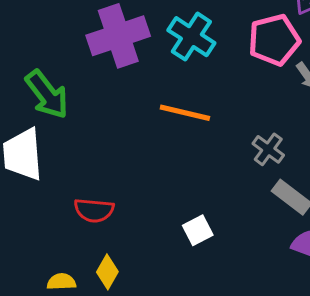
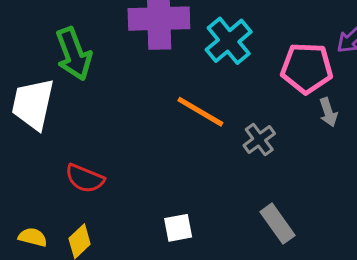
gray cross: (268, 149) -> (259, 140), moved

